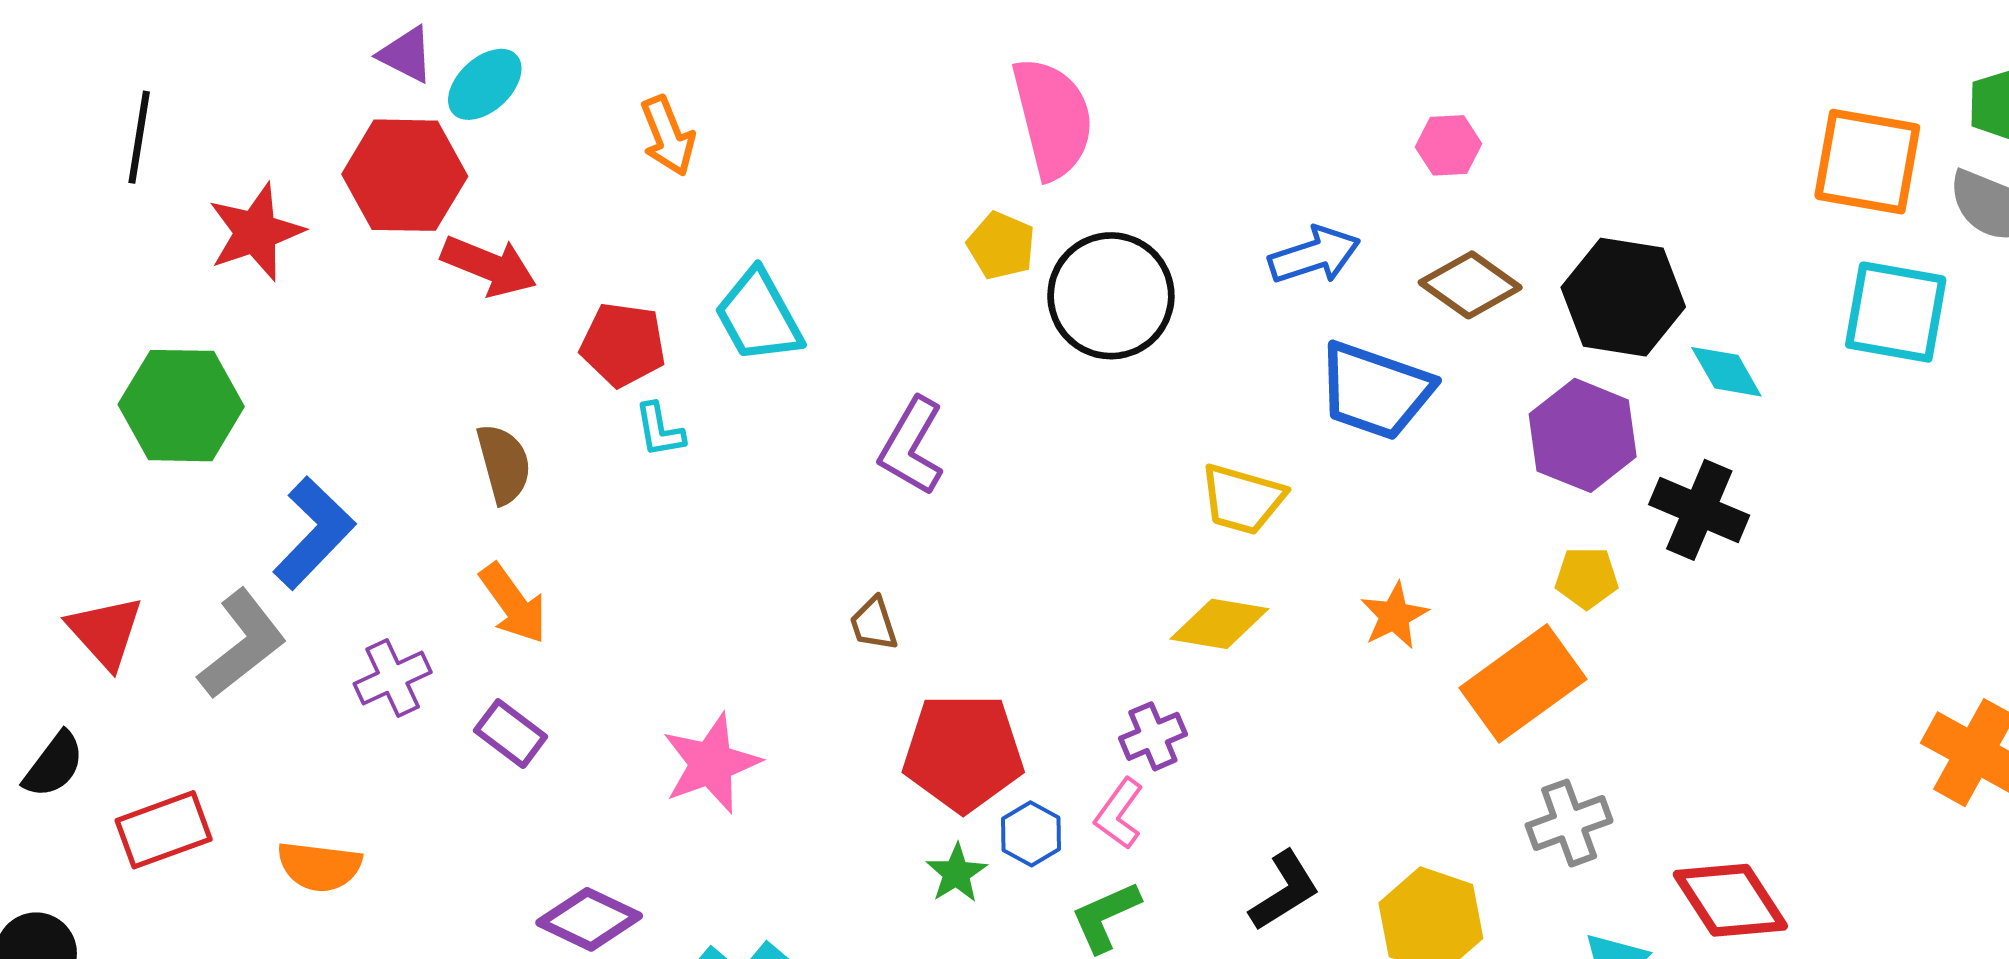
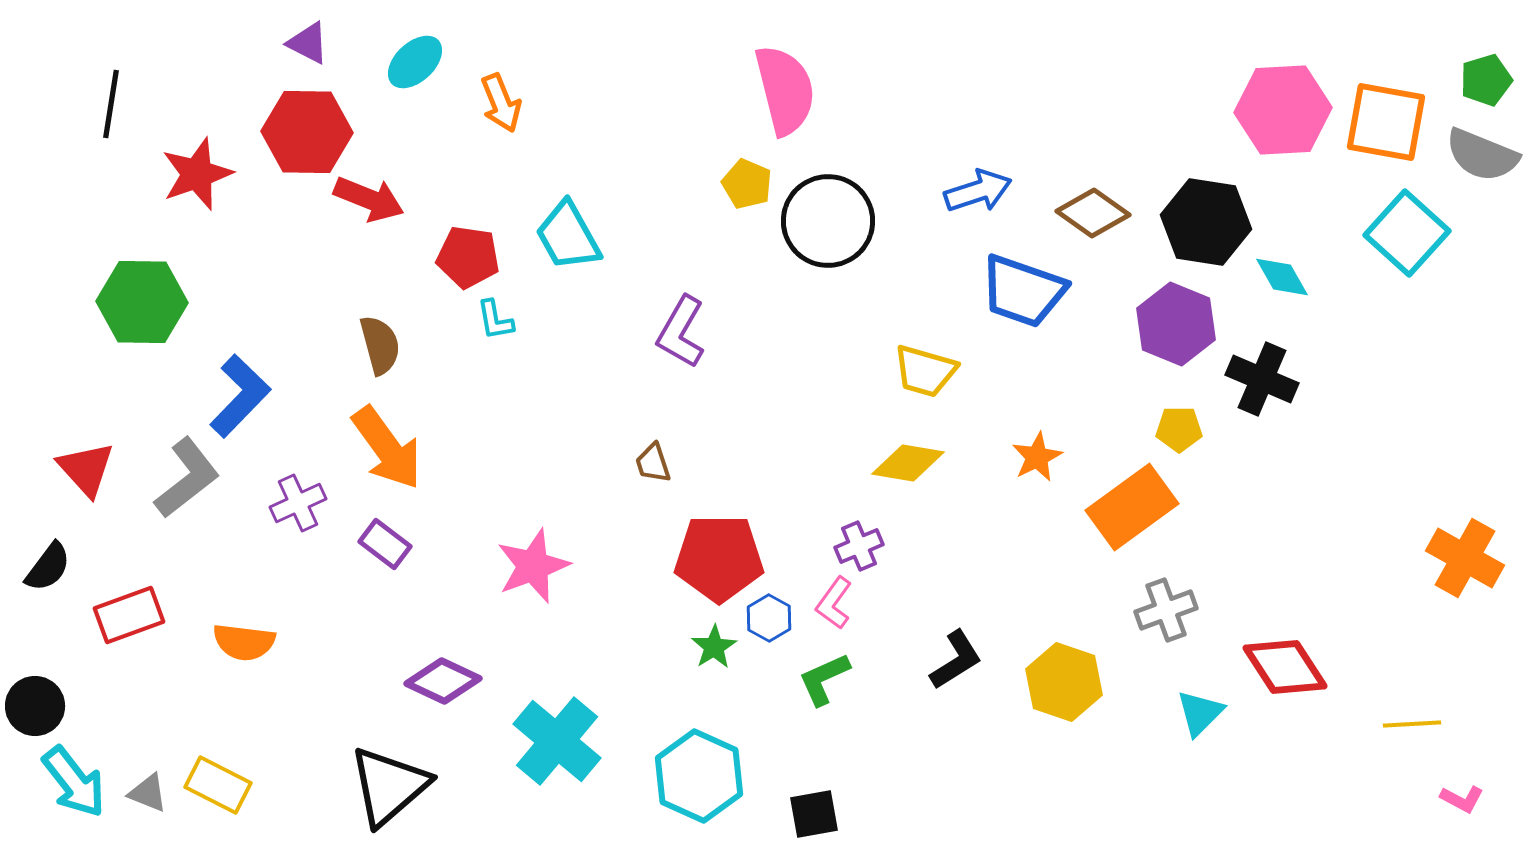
cyan ellipse: (485, 84) -> (415, 62), moved
pink hexagon: (1448, 145) -> (1283, 110), moved, size x2.0
cyan square: (1896, 312) -> (1407, 233), turned 32
orange arrow: (513, 603) -> (387, 448), size x1.4

